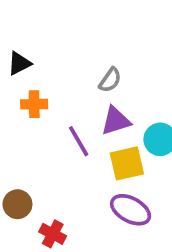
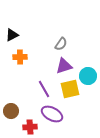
purple line: (79, 141) -> (44, 89), moved
purple ellipse: (131, 210) -> (52, 114), moved
red cross: (53, 234) -> (30, 127), turned -32

